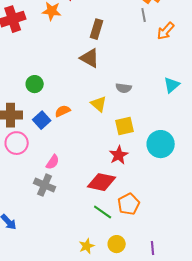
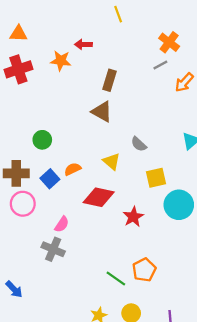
gray line: (144, 15) -> (160, 65), turned 72
gray semicircle: (124, 88) -> (139, 144), turned 35
yellow square: (125, 126) -> (156, 178), moved
red diamond: (102, 182) -> (99, 197), moved

